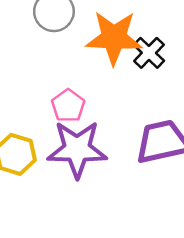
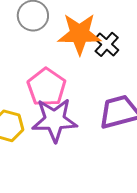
pink pentagon: (68, 106) -> (47, 87), size x1.5

